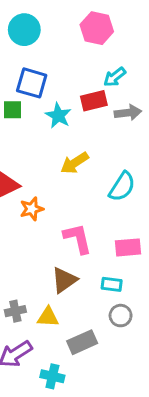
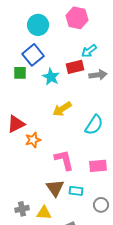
cyan circle: (24, 30) -> (38, 25), moved
blue square: (32, 83) -> (33, 55), turned 35
brown triangle: (64, 280) -> (55, 188), turned -30
cyan rectangle: (112, 284) -> (76, 191), moved
gray circle: (121, 316) -> (101, 205), moved

